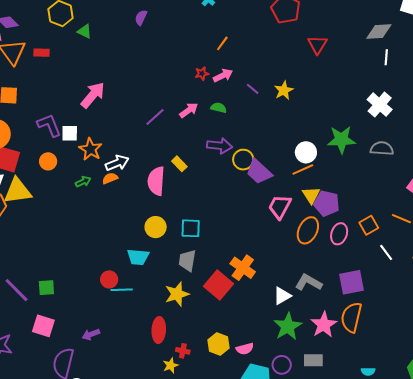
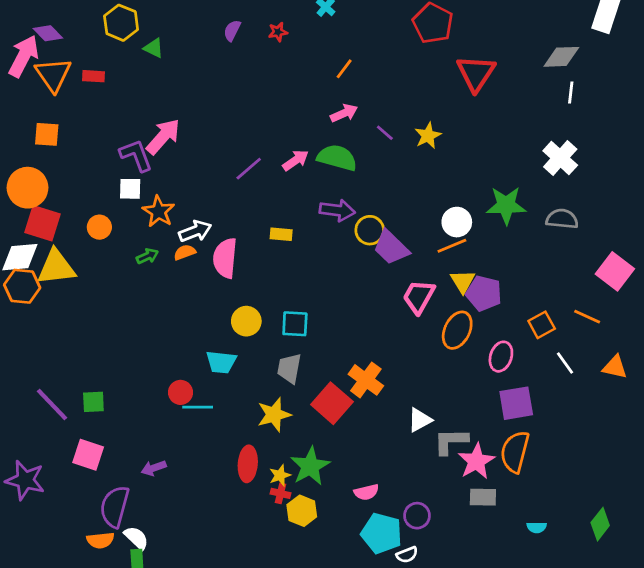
red triangle: (318, 45) -> (476, 73), size x1.4
red star: (202, 74) -> (278, 32), moved
green semicircle: (219, 108) -> (337, 158), size x1.8
purple L-shape: (49, 125) -> (136, 155), moved
yellow rectangle: (179, 164) -> (281, 234), turned -42
pink semicircle: (156, 181) -> (225, 258), moved
pink ellipse: (339, 234) -> (501, 357), moved
gray L-shape: (309, 282) -> (451, 441), moved, turned -32
green star: (288, 326) -> (310, 466), moved
yellow hexagon: (219, 344) -> (302, 511), moved
gray rectangle: (313, 360) -> (483, 497), moved
yellow star: (171, 365) -> (280, 475), moved

